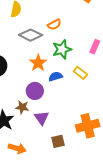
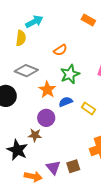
gray diamond: (31, 35) -> (26, 71), moved
yellow rectangle: (80, 73) -> (88, 108), moved
purple triangle: (41, 118) -> (53, 167), moved

